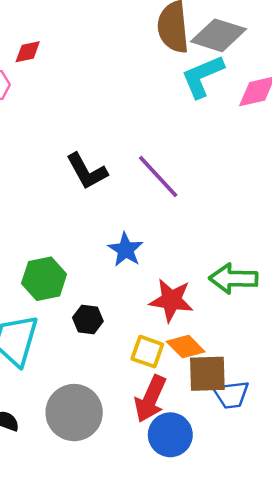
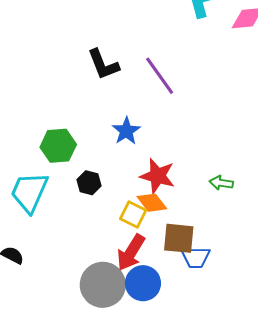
green arrow: (233, 279) -> (221, 183), moved, size x0.6
orange diamond: (186, 347) -> (152, 203), moved
gray circle: (74, 413) -> (103, 285), moved

